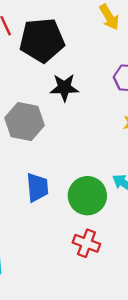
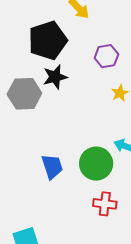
black pentagon: (42, 40) -> (48, 40), moved
gray hexagon: (25, 122) -> (24, 94), moved

